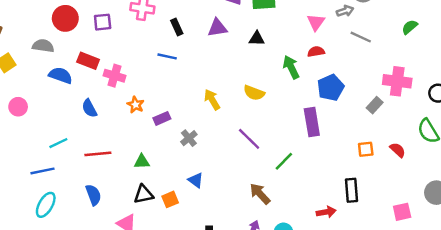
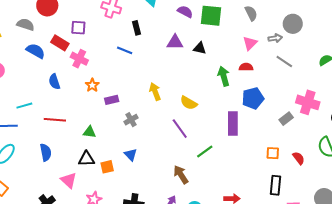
purple square: (103, 22) -> (78, 28), moved
purple triangle: (217, 28) -> (175, 42), moved
yellow semicircle: (254, 93) -> (189, 103), moved
black rectangle: (351, 190) -> (276, 185), moved

